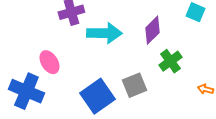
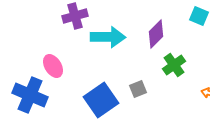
gray square: (134, 85) -> (138, 89), size x0.7

